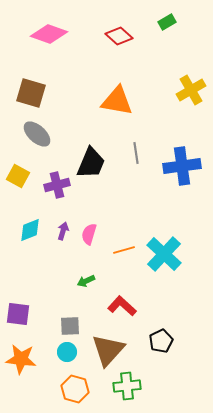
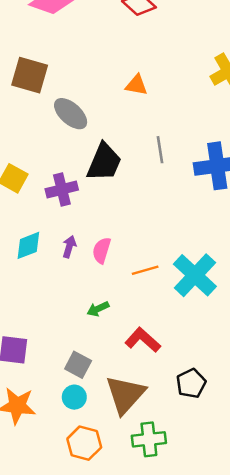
orange triangle: (117, 101) -> (136, 85), size x0.6
gray ellipse: (37, 134) -> (71, 114), moved
gray square: (70, 326) -> (78, 365), turned 30

